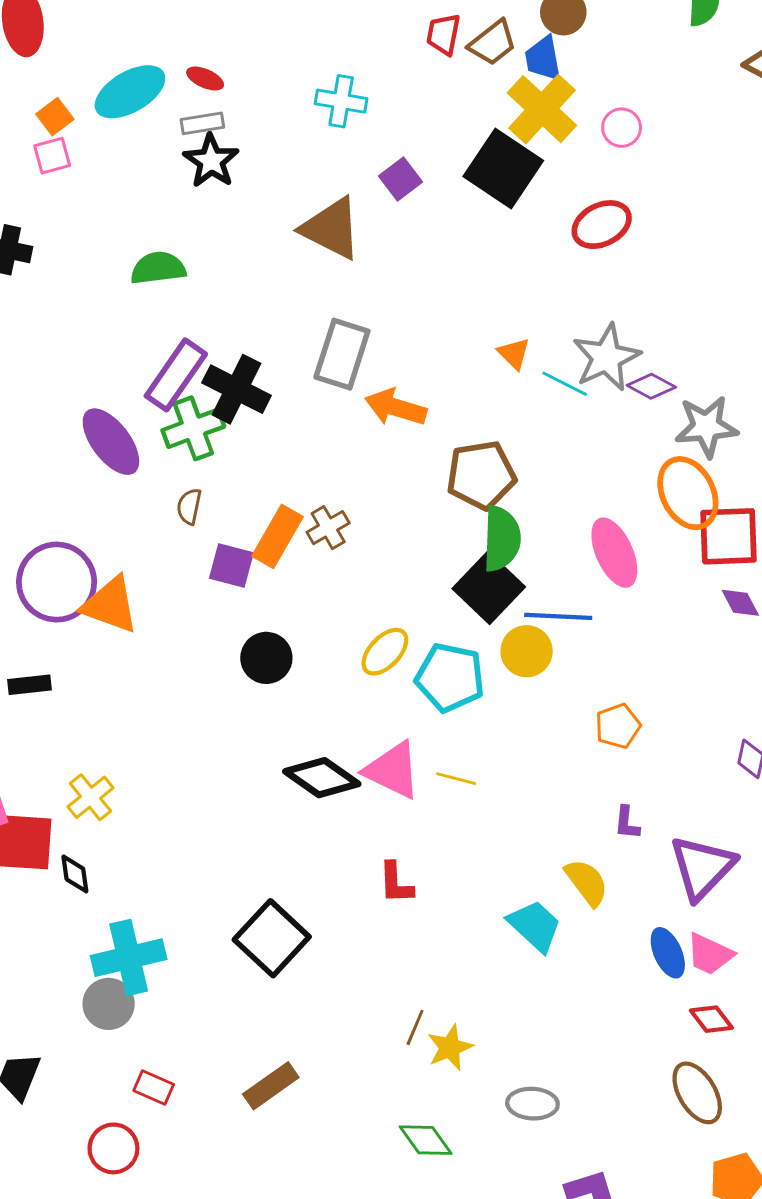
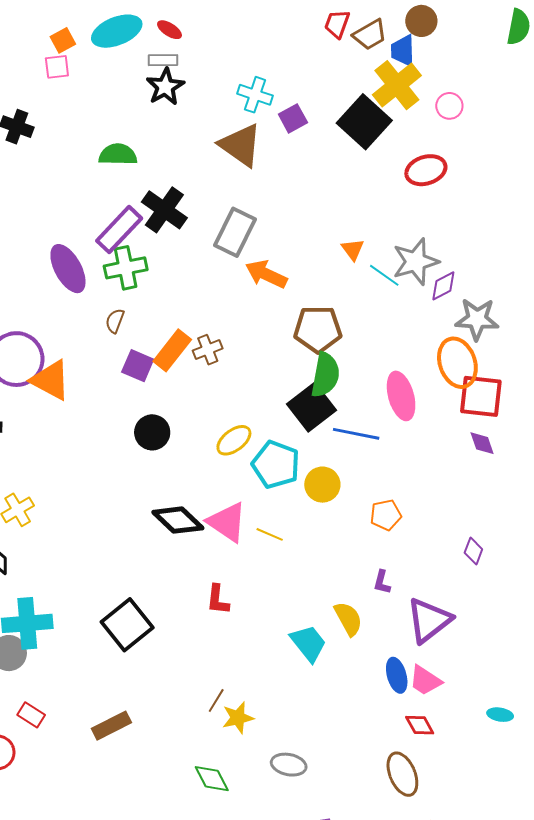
cyan cross: (341, 101) -> (255, 95), moved
purple diamond: (651, 386) -> (443, 286), turned -64
black cross: (237, 389) -> (164, 210), moved
yellow circle: (527, 651) -> (322, 485), moved

